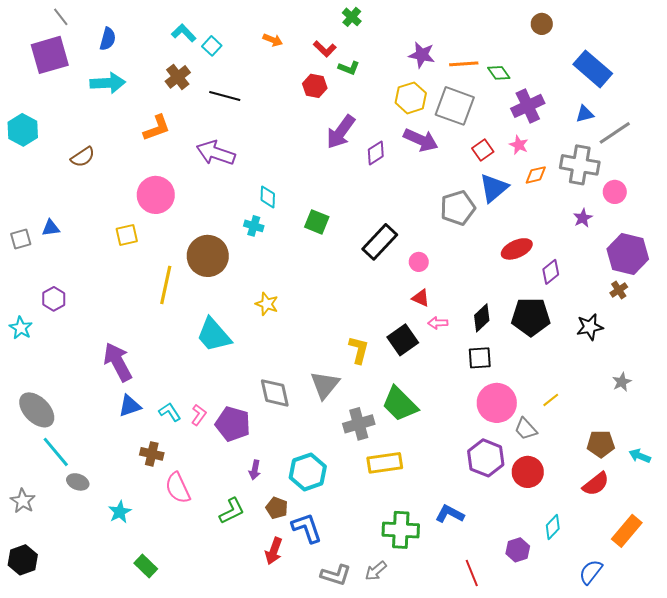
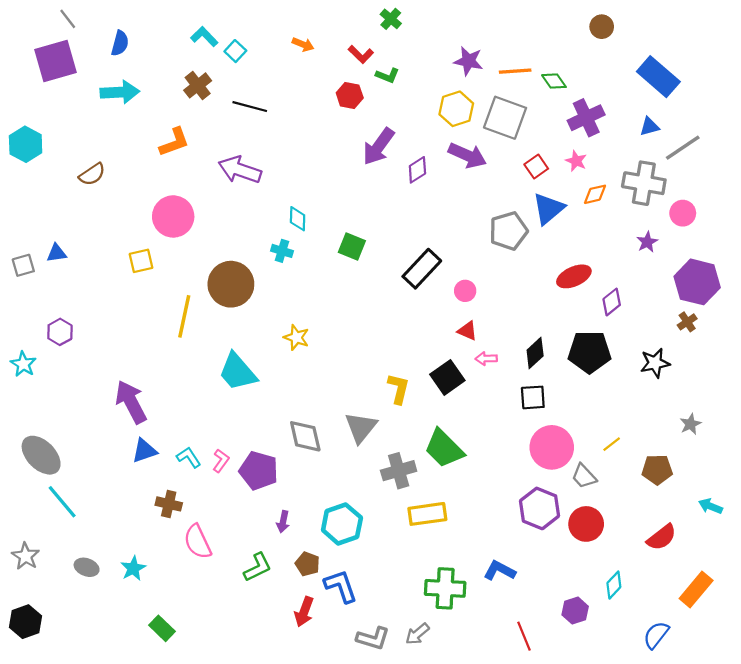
brown pentagon: (601, 444) -> (657, 470), moved
gray ellipse: (78, 482) -> (87, 567), moved

